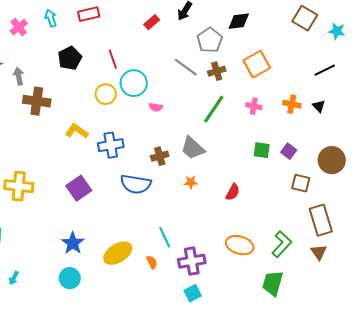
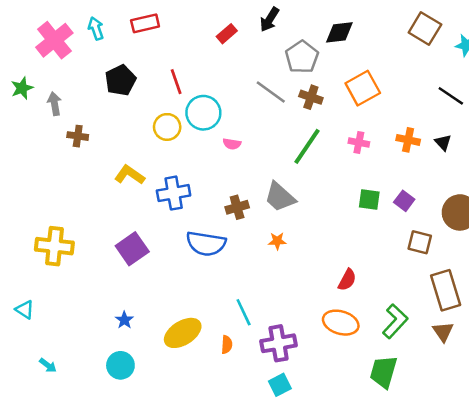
pink cross: (19, 27) -> (54, 40), size x1.6
black line: (325, 70) -> (451, 96), turned 60
brown cross: (217, 71) -> (311, 97), turned 36
brown cross: (37, 101) -> (78, 136), size x0.6
red semicircle: (233, 192) -> (347, 280), moved
blue star: (73, 243) -> (124, 320), size x0.6
orange semicircle: (152, 262) -> (227, 345), turned 32
cyan arrow: (14, 278) -> (48, 365), turned -80

